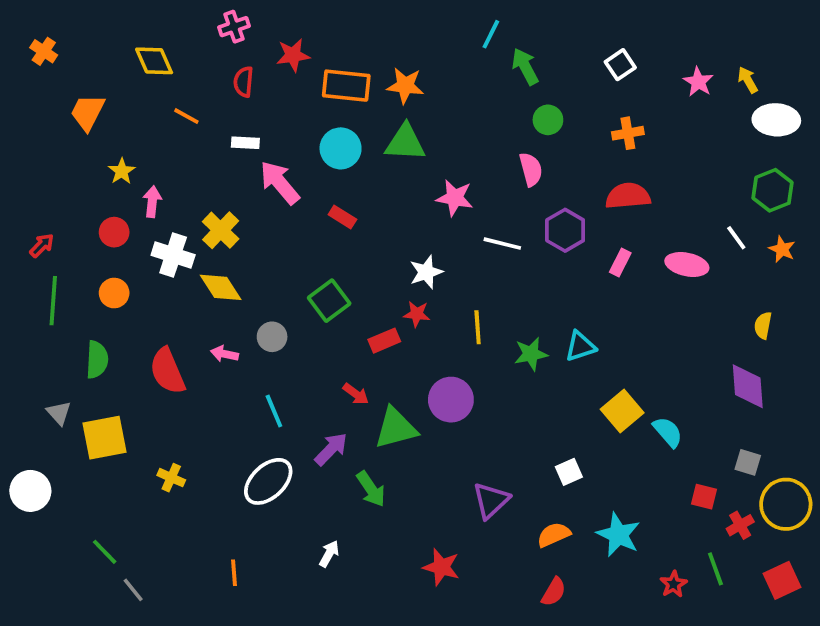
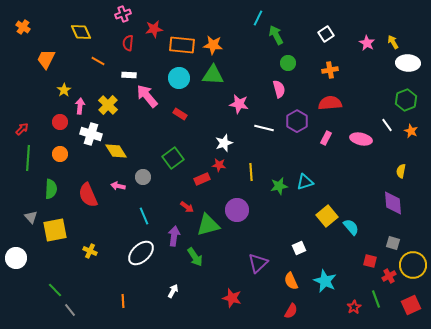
yellow cross: (221, 230) -> (108, 105), moved
purple arrow: (331, 449) -> (174, 236), turned -36
orange semicircle: (554, 535) -> (291, 281), turned -90

